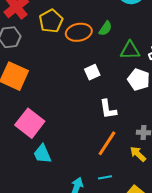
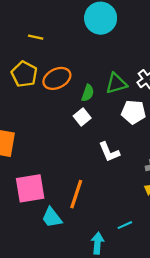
green semicircle: (105, 28) -> (88, 93), moved
pink square: (30, 123) -> (30, 188), turned -32
orange line: (107, 143) -> (76, 194), moved

